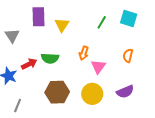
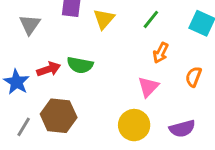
green line: (102, 22) -> (151, 19), moved
orange arrow: (84, 53) -> (161, 53), moved
brown hexagon: (57, 92) -> (59, 116), moved

